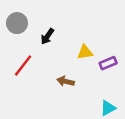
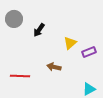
yellow triangle: (85, 52) -> (70, 43), turned -32
red line: (23, 66) -> (20, 76), moved, turned 54

